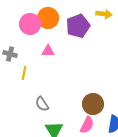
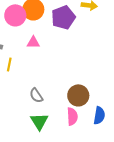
gray semicircle: (42, 104) -> (36, 95), moved
pink semicircle: (87, 125) -> (72, 116), turned -30

